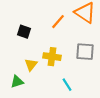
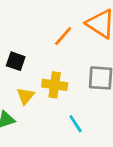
black square: (24, 32) -> (16, 61), moved

